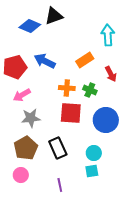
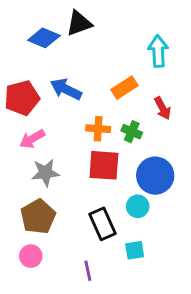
black rectangle: (58, 148) -> (102, 224), moved
cyan circle: (94, 153) -> (138, 206), moved

